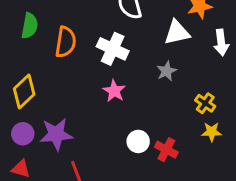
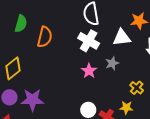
white cross: (113, 49) -> (89, 41), moved
pink star: (114, 91) -> (89, 71), moved
yellow star: (212, 132) -> (126, 108), moved

